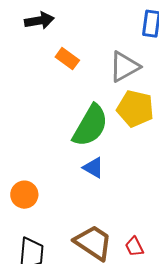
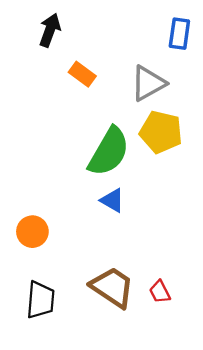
black arrow: (39, 21) -> (50, 30), turned -60

